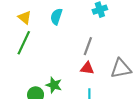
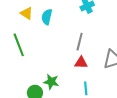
yellow triangle: (25, 17) -> (27, 13), moved
green line: (24, 43) -> (19, 45), turned -40

